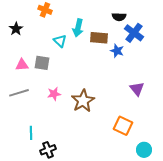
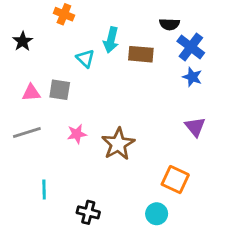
blue star: (117, 51) -> (192, 77), moved
black cross: (48, 150) -> (88, 212), moved, turned 35
cyan circle: (144, 150) -> (157, 214), moved

